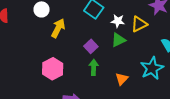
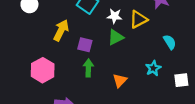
yellow arrow: (58, 28) -> (61, 30), moved
purple square: (91, 46) -> (85, 45), turned -32
cyan star: (152, 68) -> (153, 68), size x0.6

